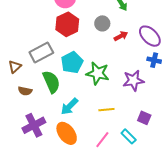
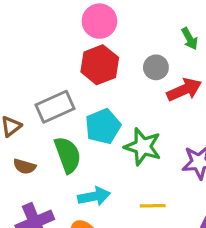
red arrow: (121, 36) -> (184, 90), size x1.5
cyan arrow: (70, 106) -> (94, 196), turned -150

